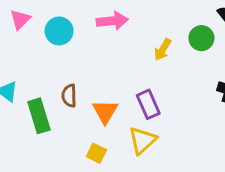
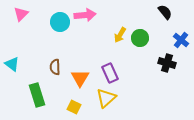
cyan circle: (59, 31) -> (60, 22), moved
green circle: (201, 38) -> (140, 38), moved
green rectangle: (39, 116) -> (37, 95), moved

